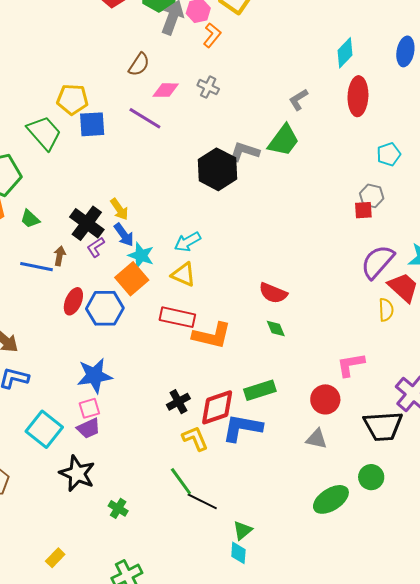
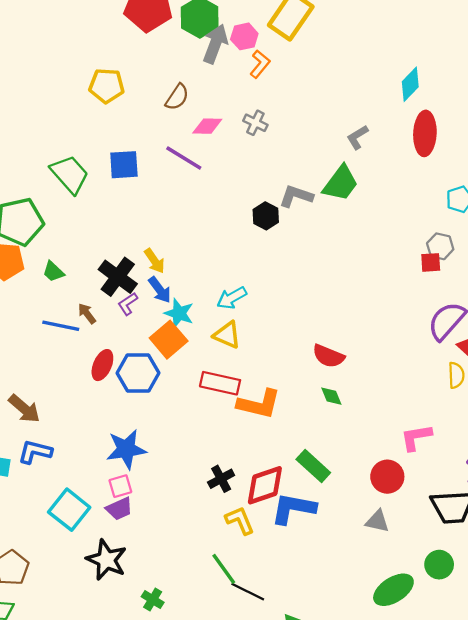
yellow pentagon: (72, 99) -> (107, 86), moved
black hexagon: (217, 169) -> (266, 216), size x0.6
brown arrow: (60, 256) -> (87, 314), turned -48
green rectangle: (260, 390) -> (313, 466), turned 60

